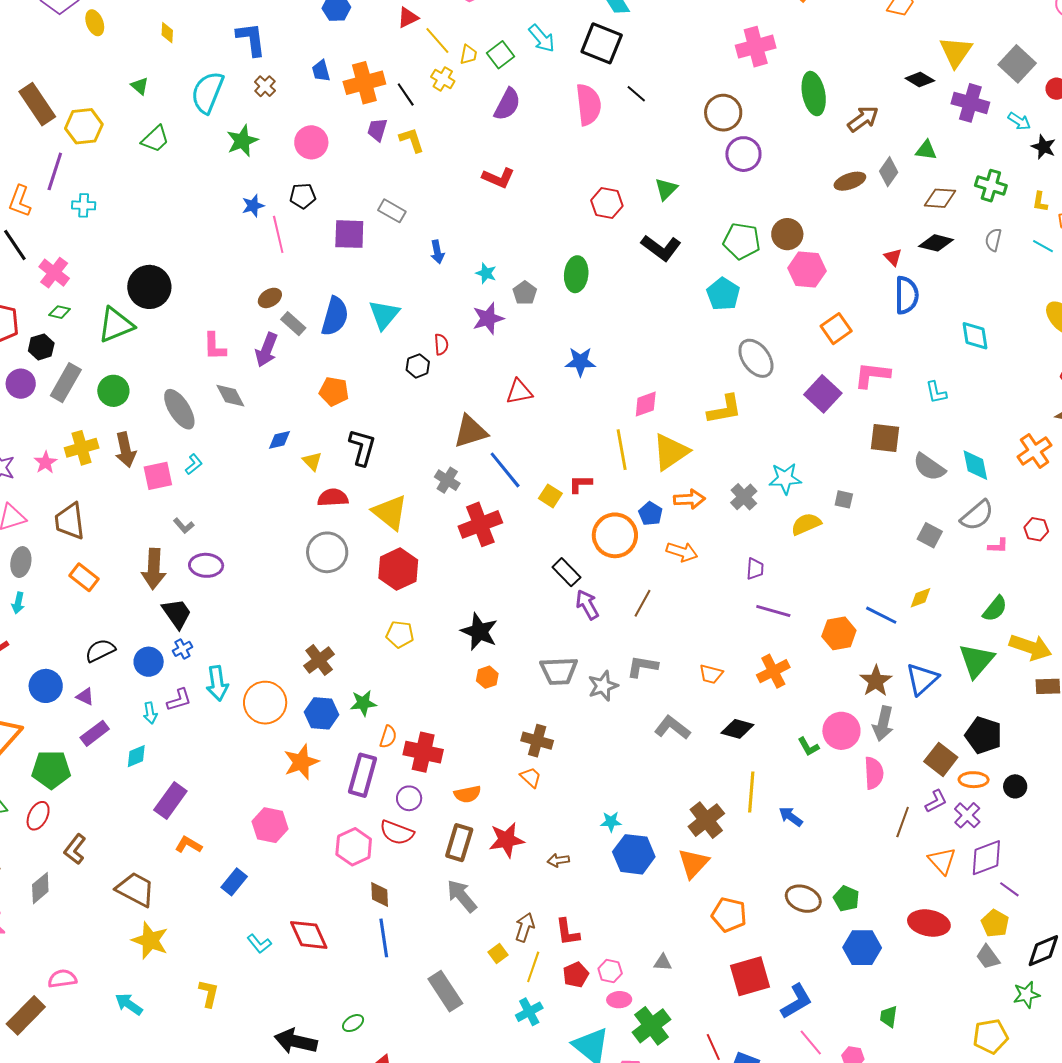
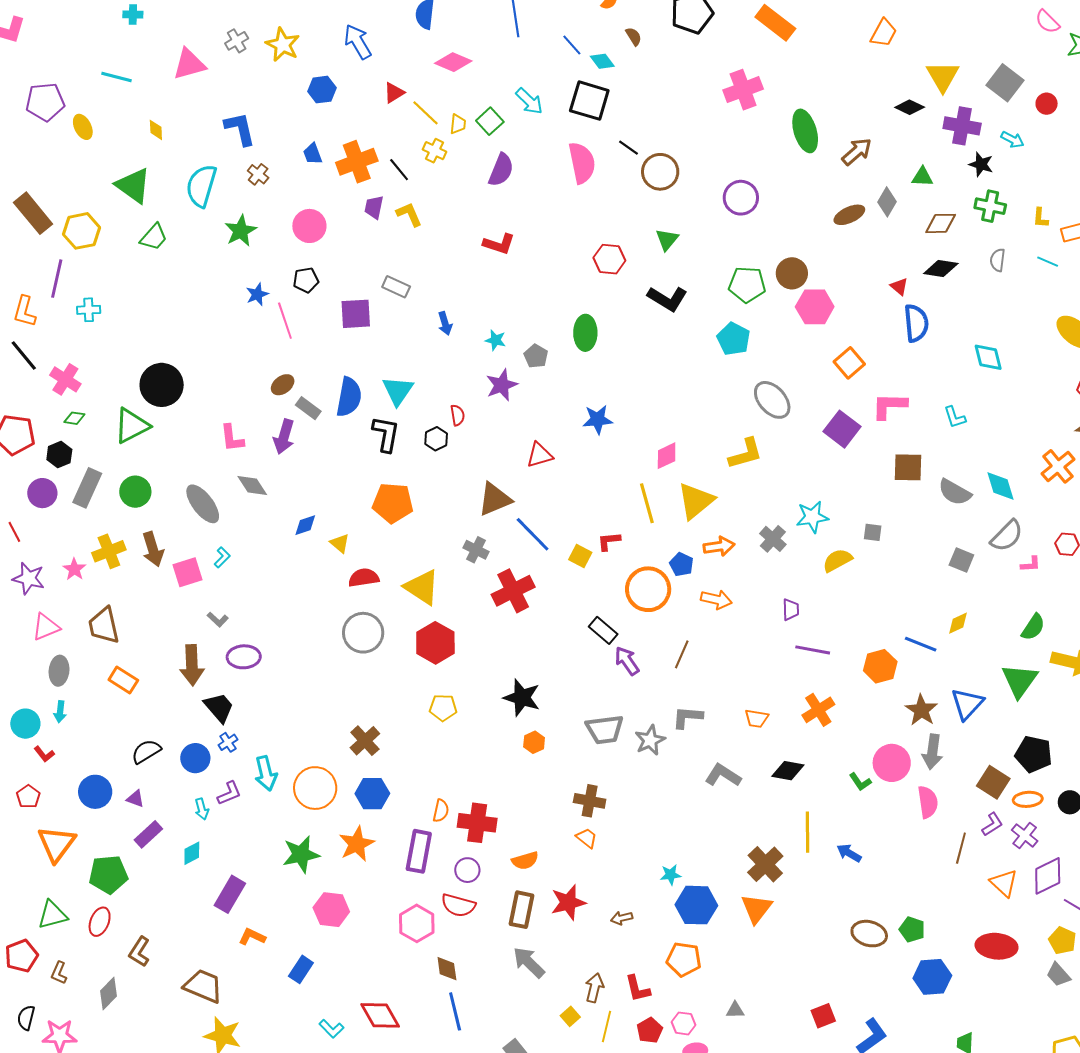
green triangle: (140, 86) -> (133, 186), size x2.0
brown circle: (723, 113) -> (660, 172), moved
black star: (1044, 147) -> (981, 164), moved
orange pentagon: (334, 391) -> (393, 503), moved, size x1.4
black L-shape: (362, 447) -> (386, 434), moved
green star: (363, 703) -> (301, 854), moved, size x1.4
orange pentagon: (729, 915) -> (684, 959), moved
red square: (750, 976) -> (823, 1016), size x0.6

